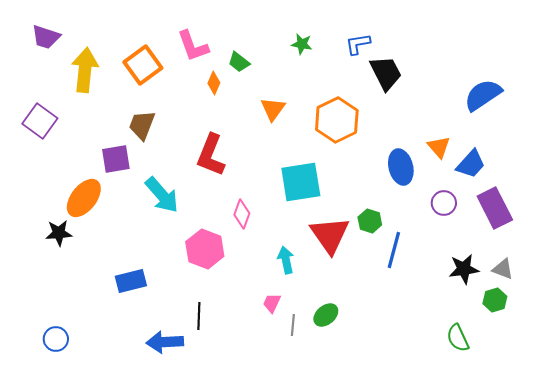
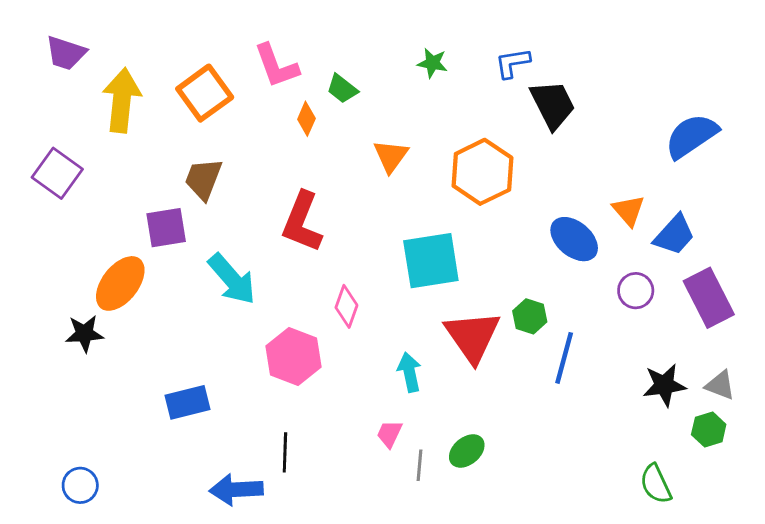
blue ellipse: (401, 167) -> (574, 239), turned -36

